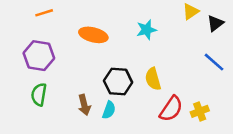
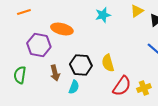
cyan star: (147, 30) -> (103, 15), moved
purple hexagon: (39, 56) -> (39, 45), moved
brown arrow: (84, 105) -> (55, 73), moved

